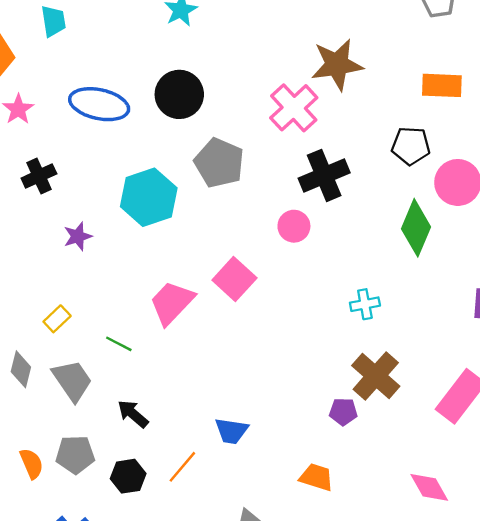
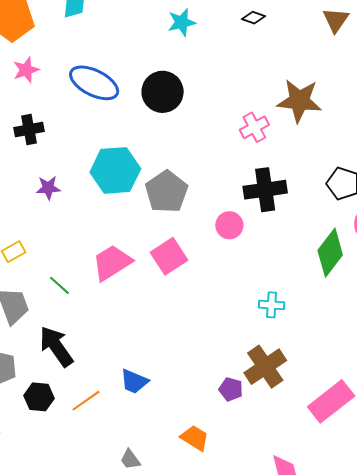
pink cross: (294, 108) -> (254, 127), size x0.7
gray pentagon: (219, 163) -> (166, 192), moved
black arrow: (133, 414) -> (56, 346), size x1.5

